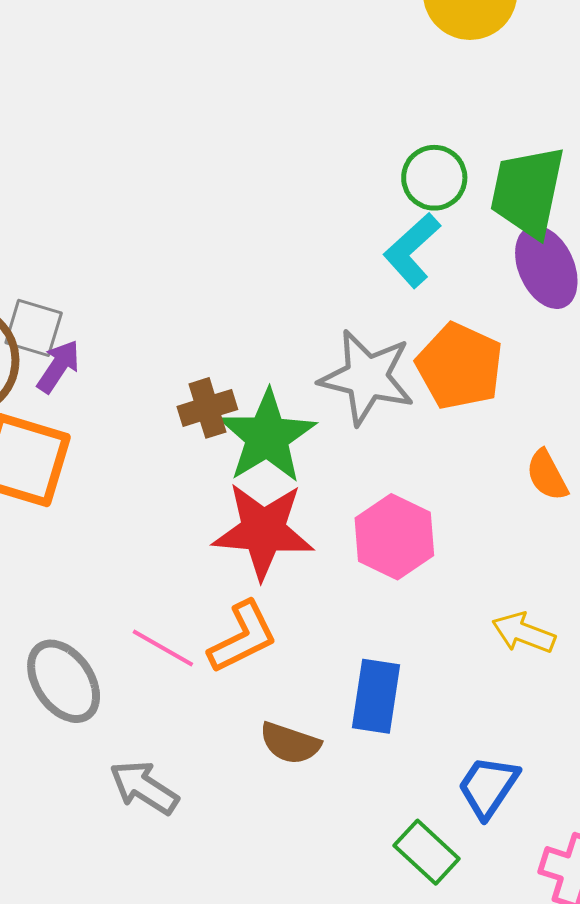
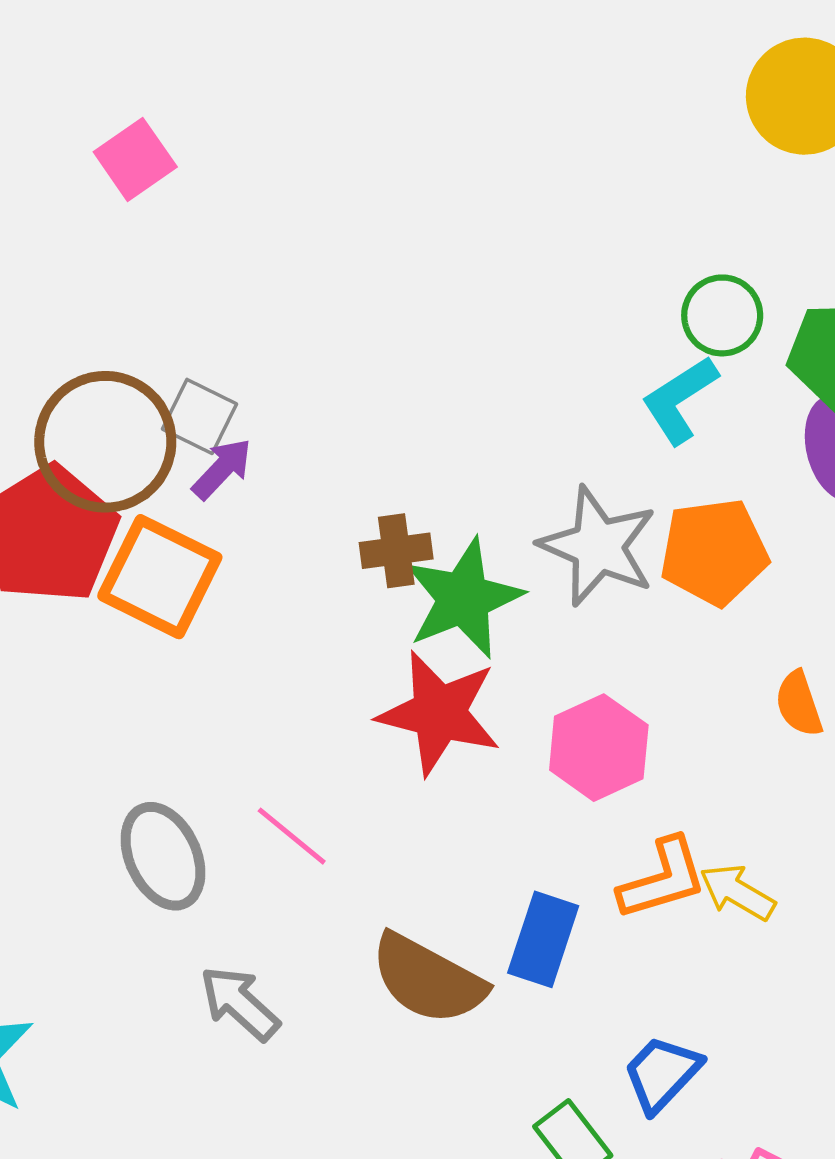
orange pentagon: (460, 366) -> (714, 552), turned 30
orange L-shape: (243, 637) -> (663, 879), moved
brown semicircle: (290, 743) -> (428, 979), size x1.6

